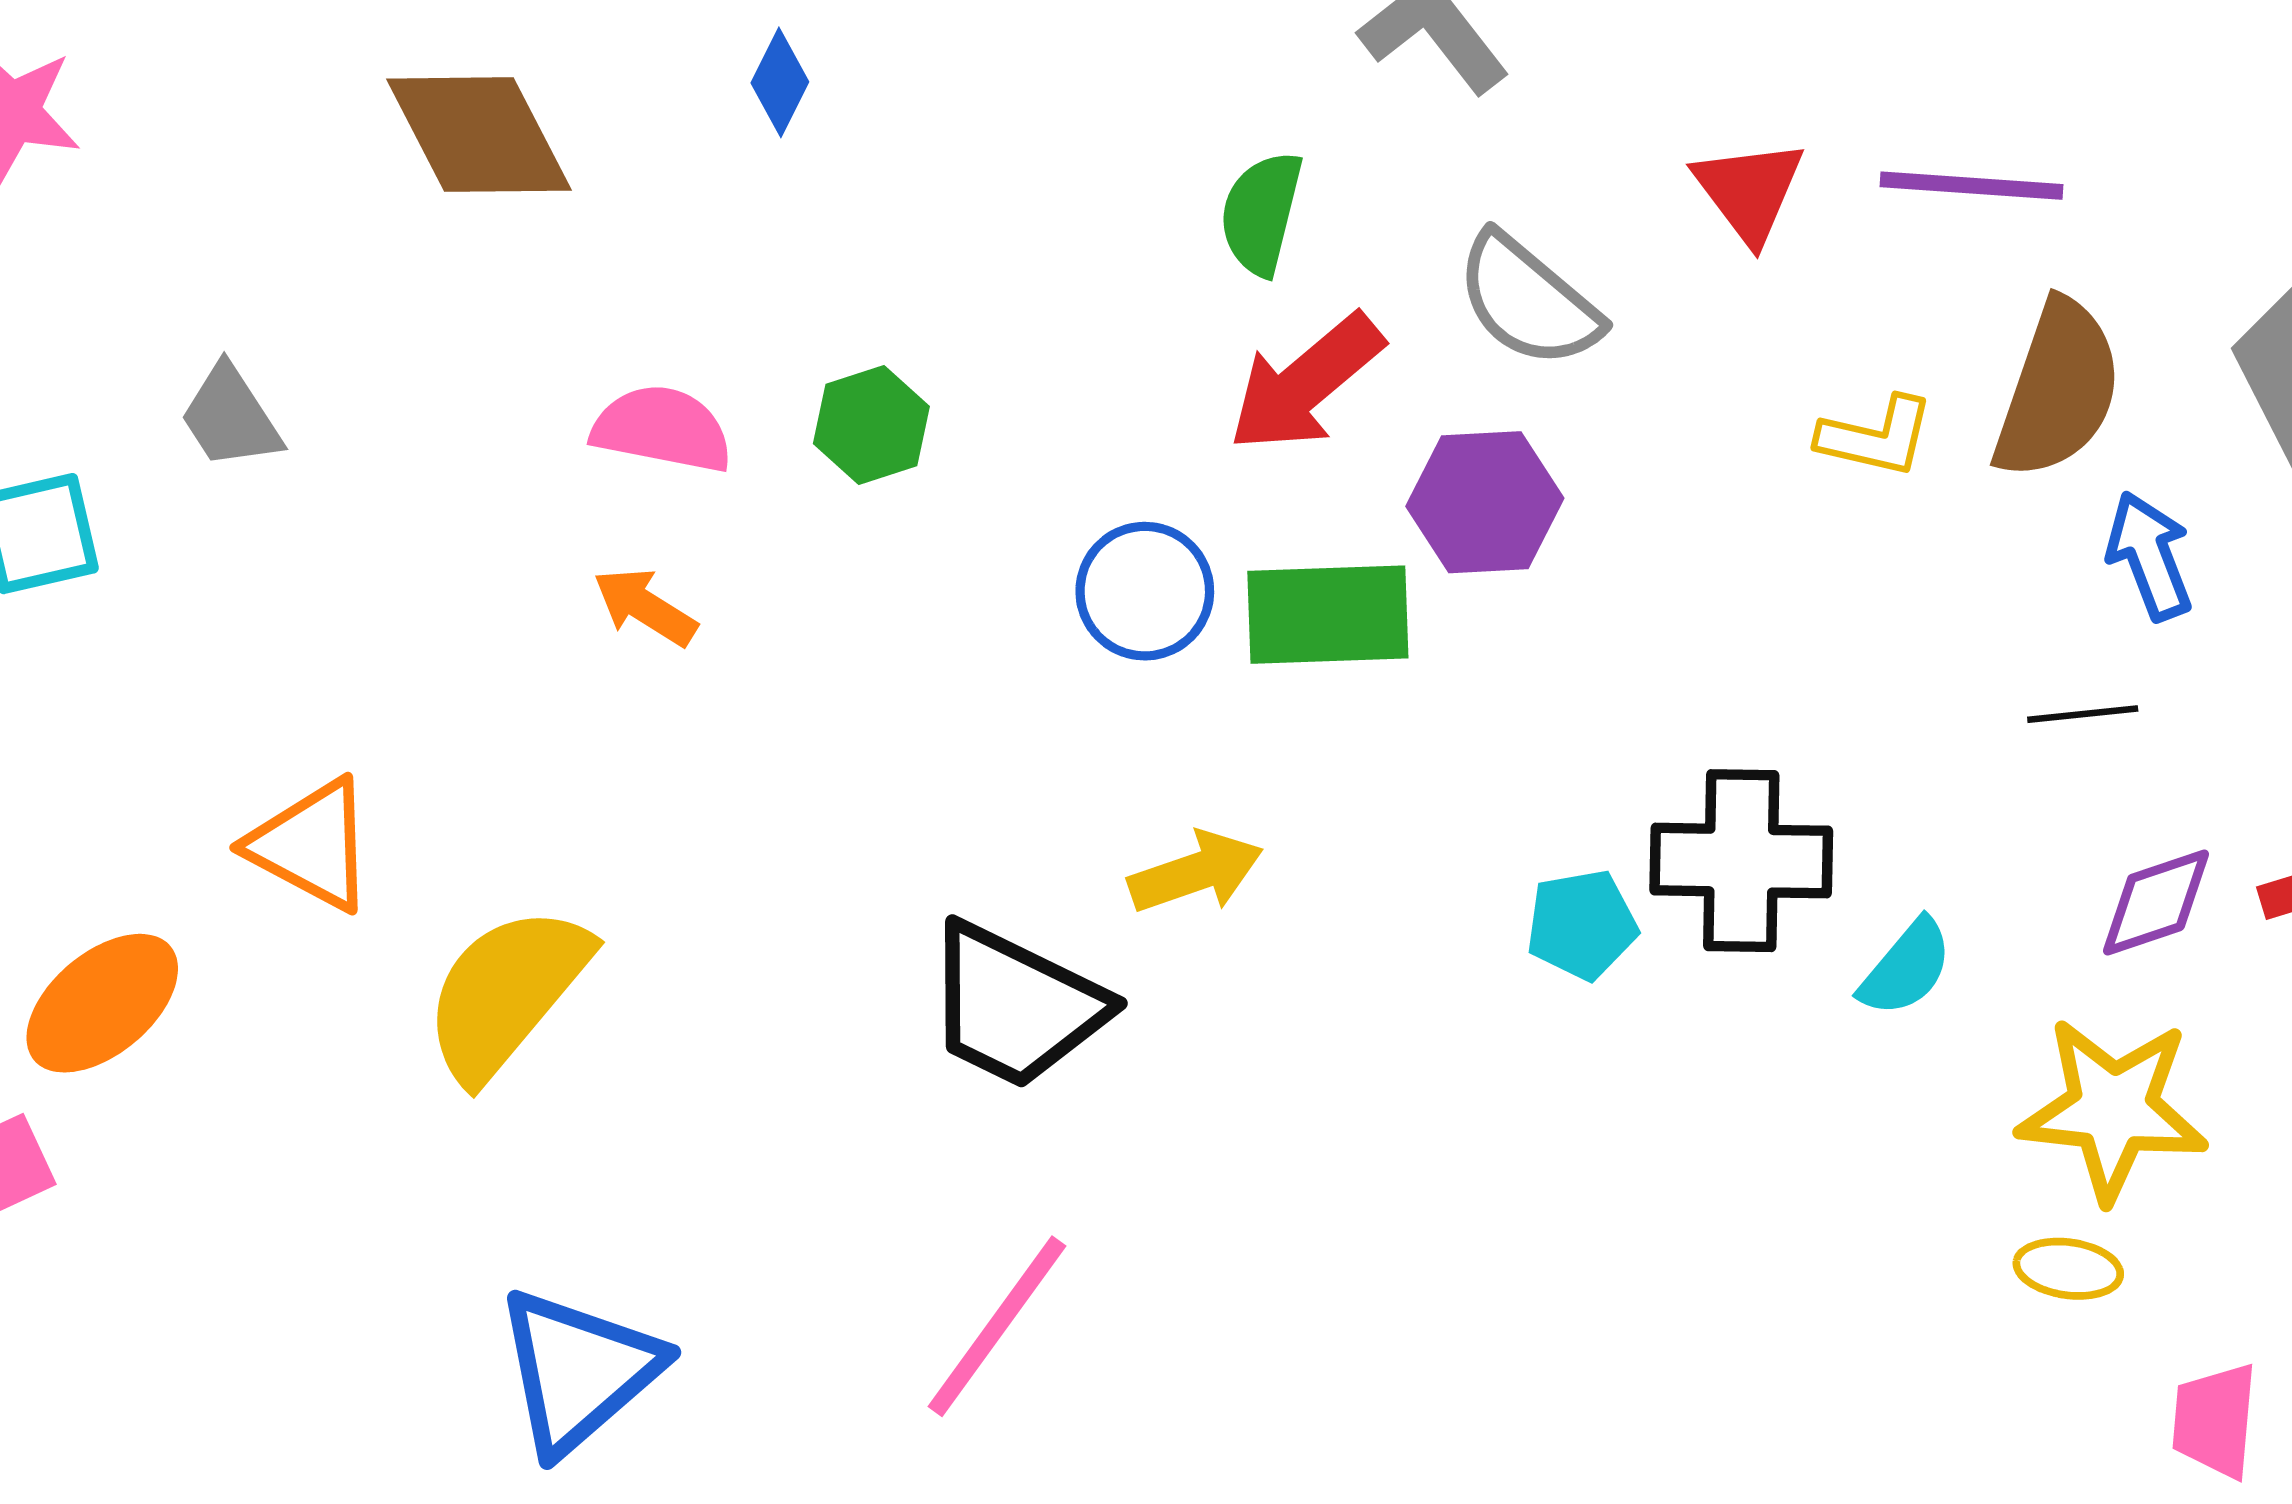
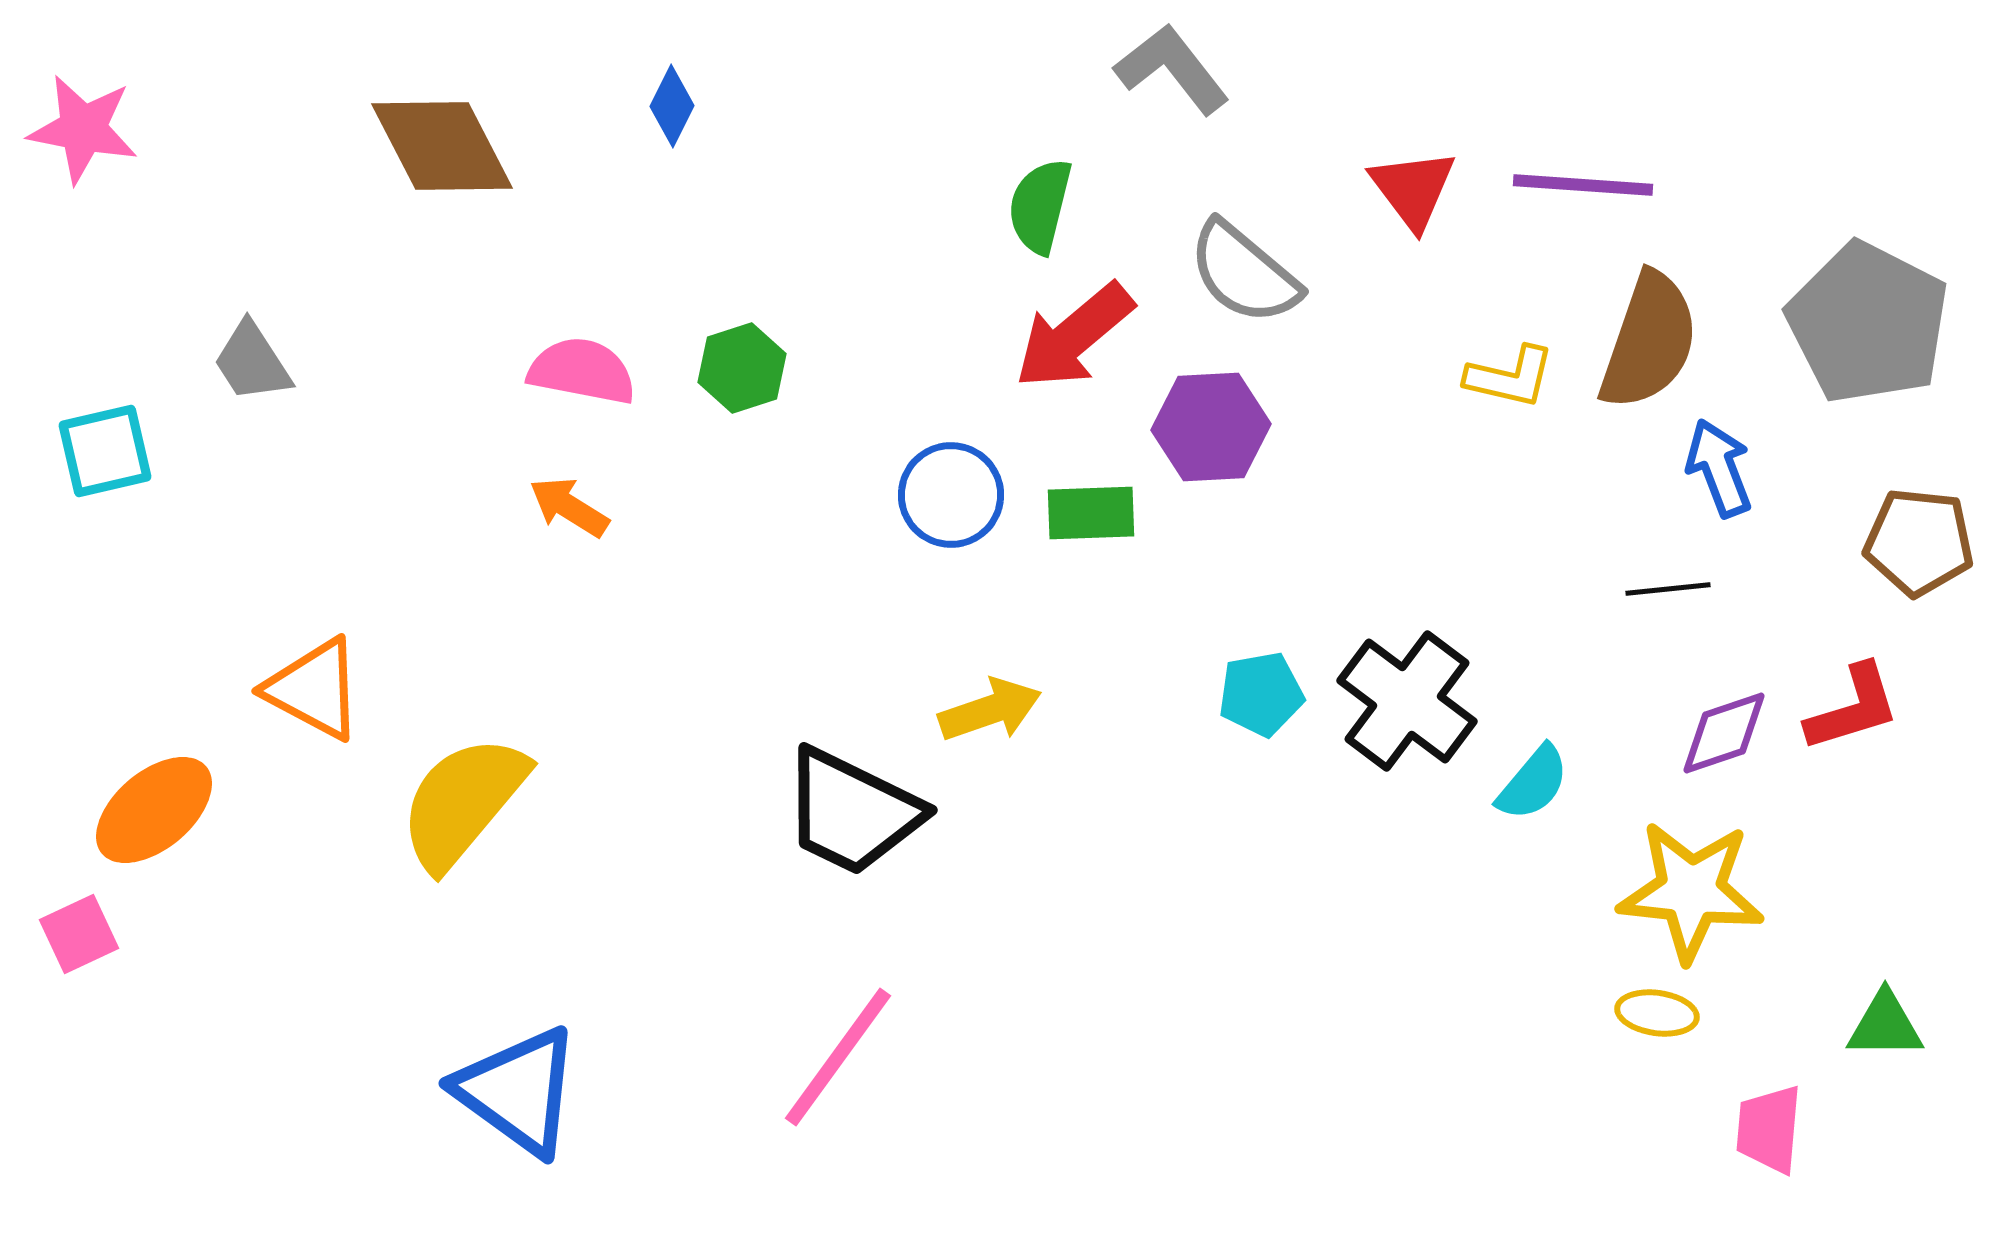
green rectangle: (1328, 615) -> (1091, 513), size x0.7
black cross: (1741, 861) -> (1407, 701), turned 36
cyan pentagon: (1582, 925) -> (1261, 694), moved
blue triangle: (578, 1371) -> (518, 1091), turned -43

